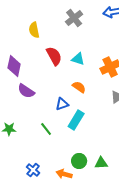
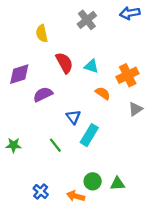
purple diamond: (14, 66) -> (19, 74), turned 60
orange semicircle: (79, 87) -> (103, 93), moved
purple semicircle: (26, 91) -> (43, 94), moved, turned 120
blue triangle: (62, 104) -> (73, 117), turned -48

